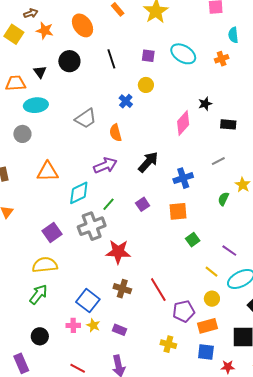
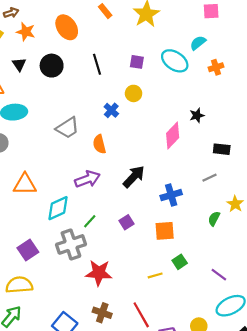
cyan semicircle: (233, 35) -> (198, 43), moved, turned 56
black triangle: (40, 72) -> (19, 64), moved
black rectangle: (228, 124) -> (222, 149), moved
yellow line: (211, 272) -> (155, 275), moved, turned -56

